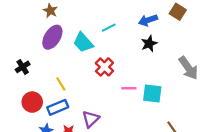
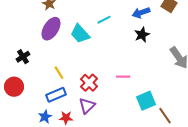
red cross: (104, 67) -> (89, 83), moved
cyan square: (152, 94) -> (146, 101), moved, turned -30
red circle: (32, 102) -> (14, 87), moved

